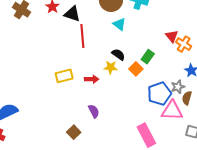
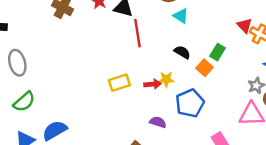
yellow star: (111, 67) -> (166, 79), moved
blue pentagon: (159, 94) -> (190, 103), moved
purple semicircle: (94, 111) -> (158, 122), turned -40

